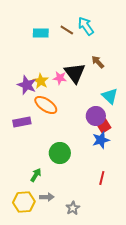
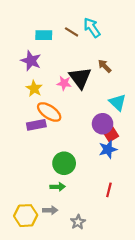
yellow star: (41, 81) -> (34, 88), moved
purple star: (27, 85) -> (31, 61), moved
purple rectangle: (22, 122) -> (36, 125), moved
green arrow: (36, 175) -> (58, 187), moved, turned 56

